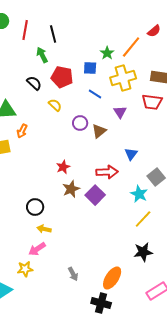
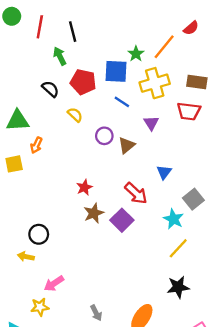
blue square: (90, 68) -> (116, 71), size x1.5
red arrow: (107, 172) -> (136, 193), turned 45
black circle: (35, 207) -> (39, 234), moved
yellow arrow: (44, 229) -> (26, 257), moved

